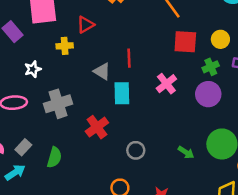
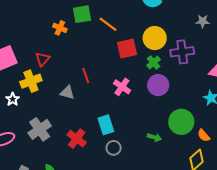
yellow circle: (220, 39) -> (155, 38), size x1.5
yellow cross: (65, 46) -> (31, 81), size x1.5
white star: (33, 69) -> (13, 99), moved
cyan rectangle: (122, 93) -> (106, 125), moved

